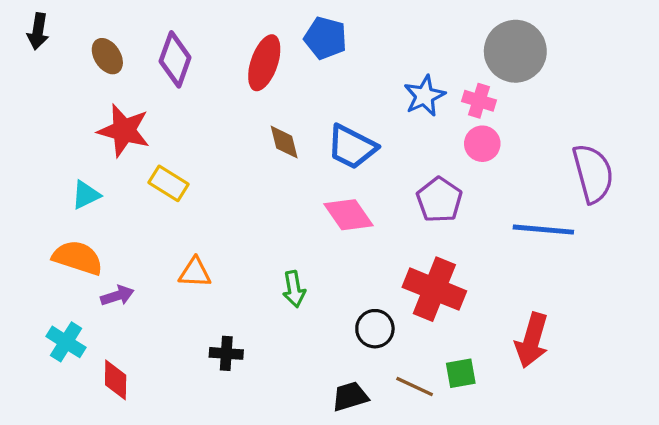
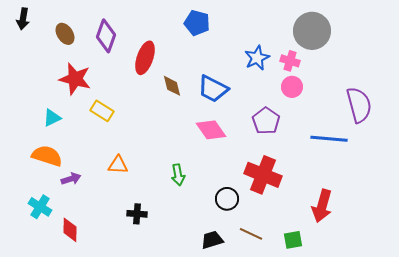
red ellipse: (264, 63) -> (145, 58), moved
green square: (461, 373) -> (293, 240), moved

